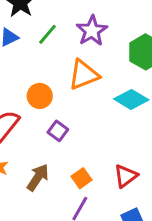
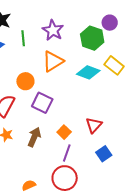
green line: (47, 34) -> (23, 38), turned -35
purple square: (58, 131) -> (42, 103), size x1.5

